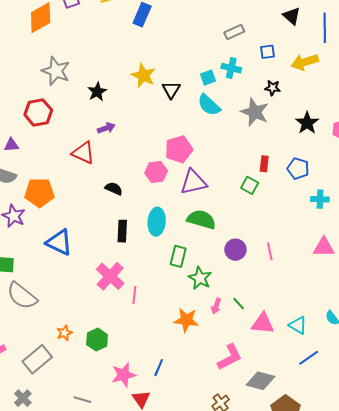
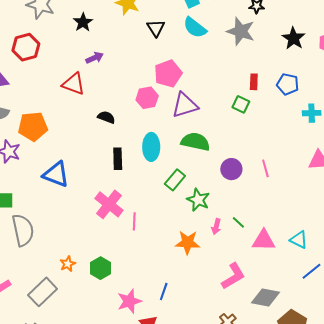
black triangle: (171, 90) -> (156, 28), moved
green rectangle: (178, 256) -> (175, 180), turned 30
gray semicircle: (22, 296) -> (23, 230), turned -136

